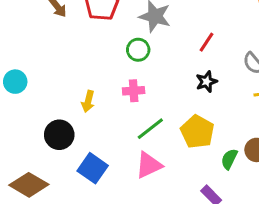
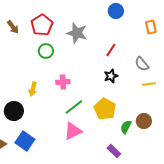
green circle: (138, 50) -> (46, 51), moved
blue square: (93, 168) -> (25, 141), moved

